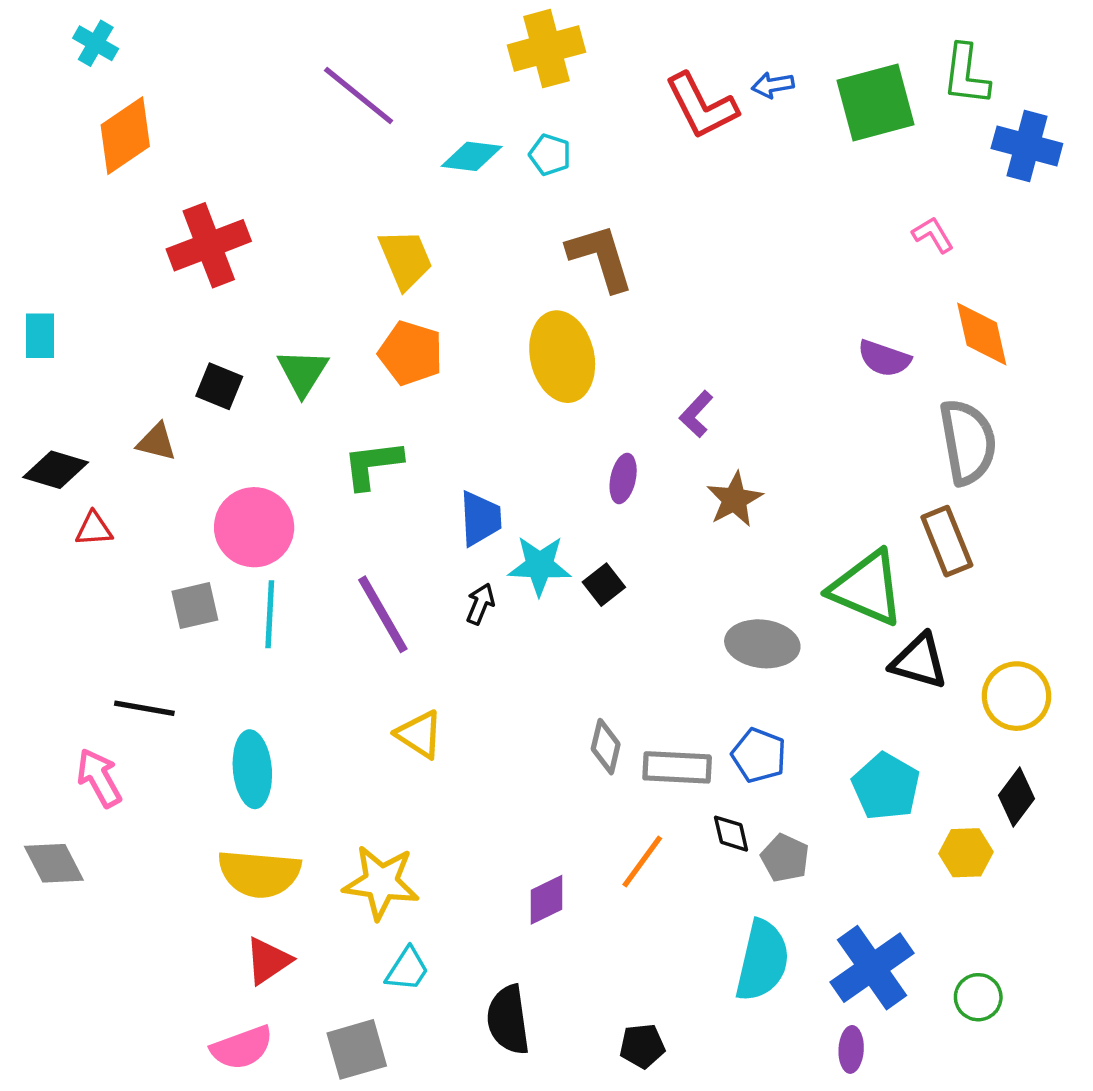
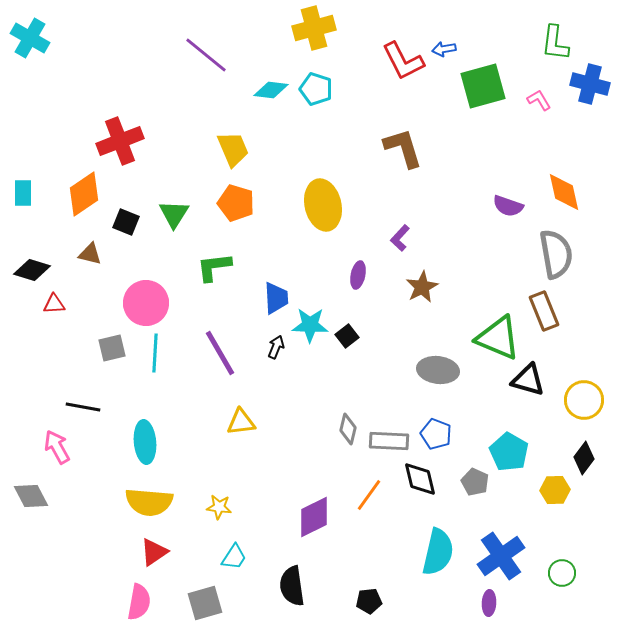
cyan cross: (96, 43) -> (30, 38), moved, size x1.5
green square: (875, 102) -> (483, 86), moved
orange diamond: (125, 136) -> (84, 194), moved
cyan pentagon: (550, 155) -> (316, 89), size x1.4
pink L-shape: (933, 235) -> (539, 100), moved
brown L-shape: (600, 257) -> (403, 148), moved
yellow triangle: (419, 734) -> (241, 422), turned -40
black diamond: (731, 834) -> (420, 479), size x1.5
gray pentagon: (785, 858) -> (475, 482), moved
yellow star: (381, 882) -> (219, 507), size x0.6
purple diamond: (546, 900) -> (314, 517), size x1.4
pink semicircle: (242, 1048) -> (139, 602), turned -60

